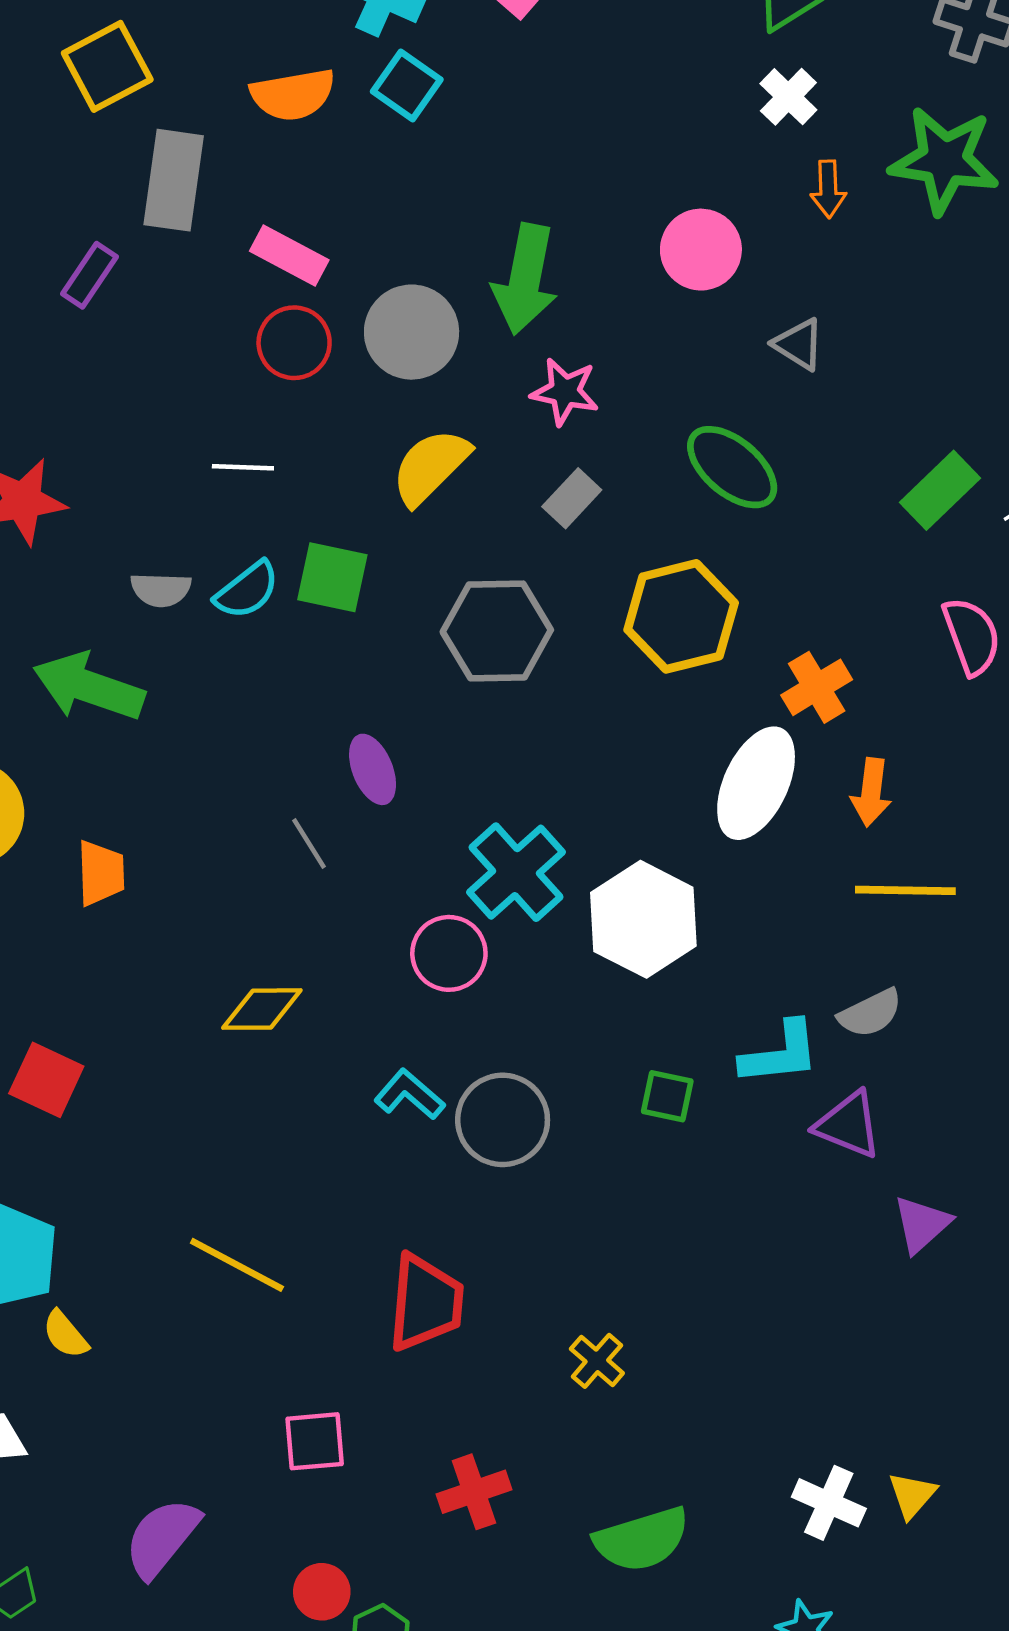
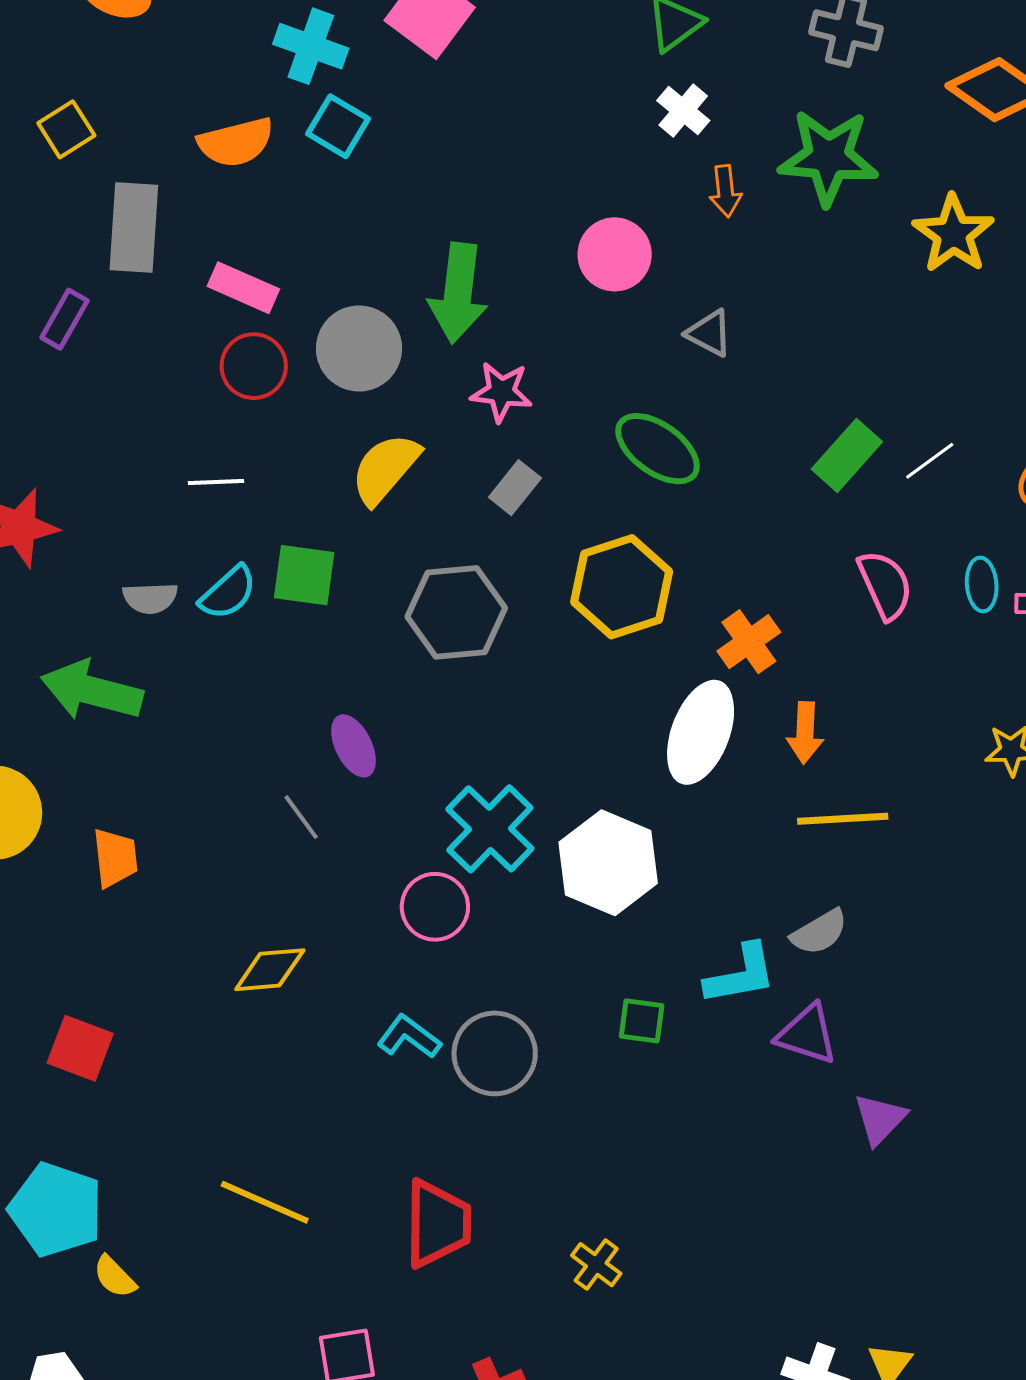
yellow square: (107, 66) -> (66, 129), size x0.7

